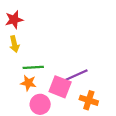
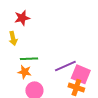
red star: (14, 20) -> (22, 18), moved
pink square: (60, 87) -> (81, 74), moved

